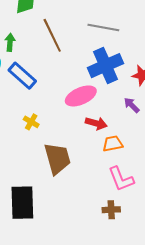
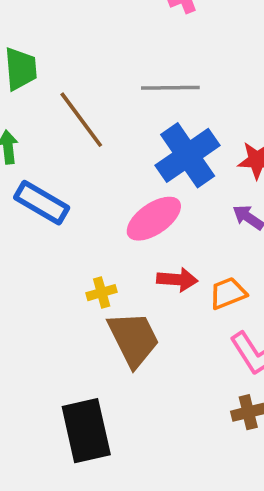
yellow cross: (31, 122) -> (102, 293), moved, turned -35
red arrow: (96, 123) -> (177, 280), moved

